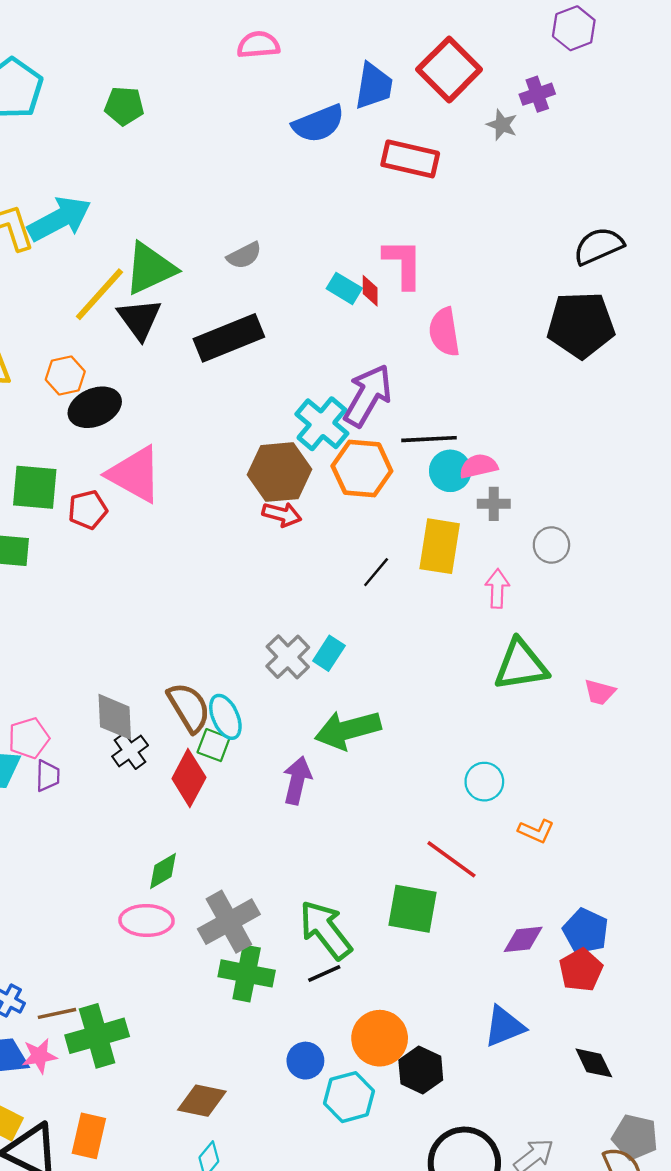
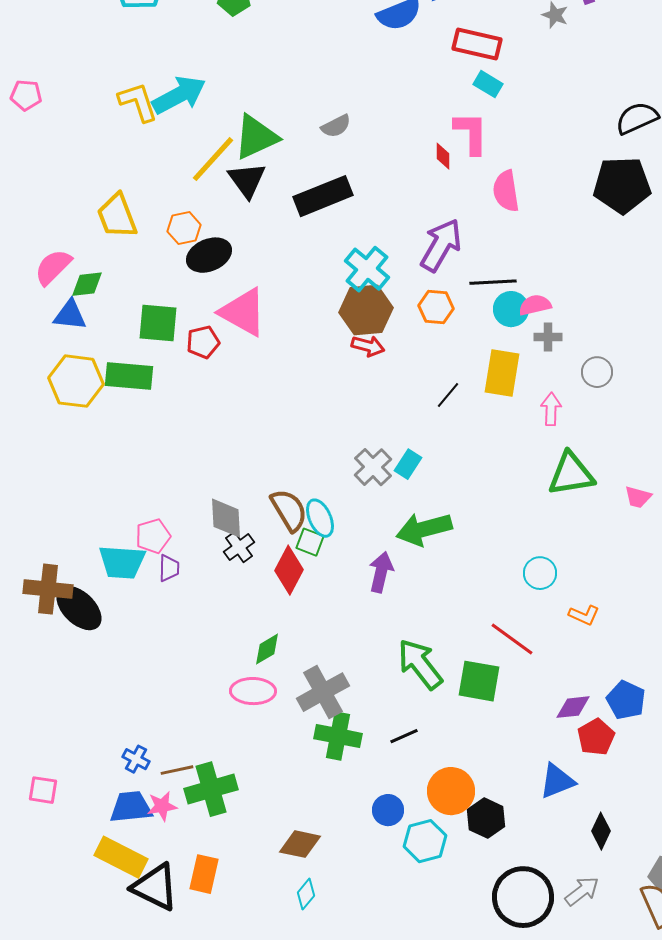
cyan rectangle: (344, 288) -> (488, 84), moved
cyan cross: (322, 424) -> (367, 269), moved
orange hexagon: (362, 468) -> (436, 307), size x0.7
green arrow: (325, 930) -> (420, 664), moved
red pentagon: (581, 970) -> (596, 737), moved
black diamond: (594, 1063) -> (601, 831), moved, turned 51

